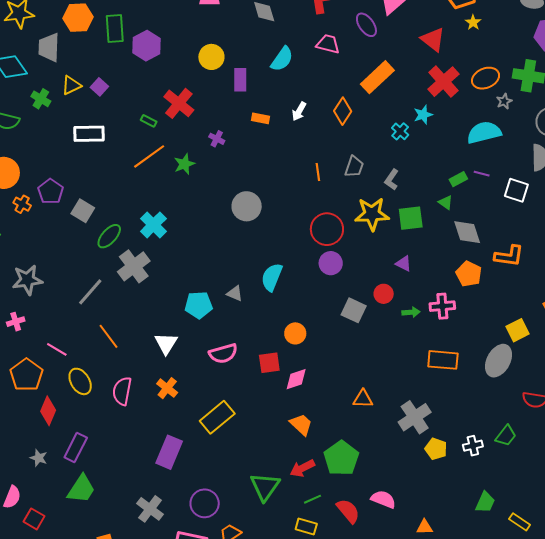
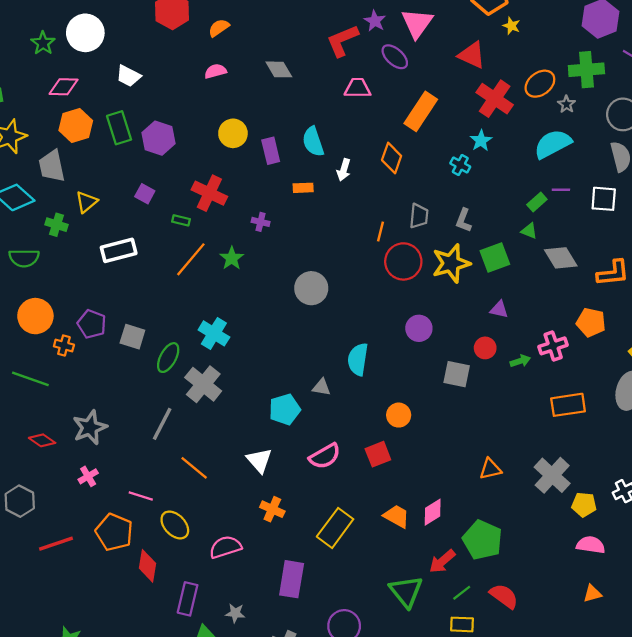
cyan semicircle: (282, 59) -> (313, 142), moved, turned 140
purple square: (99, 87) -> (145, 194), moved
orange line: (318, 172) -> (380, 232), turned 36
red circle: (327, 229) -> (403, 261), moved
orange pentagon: (469, 274) -> (591, 322), moved
pink diamond: (296, 379) -> (433, 512), moved
pink semicircle: (122, 391) -> (225, 547), moved, turned 76
orange trapezoid: (301, 424) -> (397, 516), moved
gray star: (39, 458) -> (235, 613), moved
pink semicircle: (383, 499) -> (591, 545), moved

